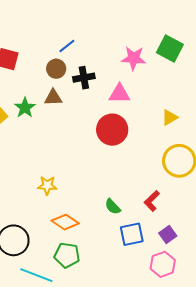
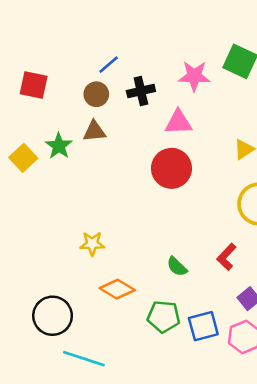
black cross: (84, 78) -> (141, 91), moved
blue square: (132, 234) -> (203, 326), moved
green pentagon: (67, 255) -> (164, 317), moved

